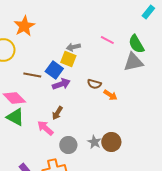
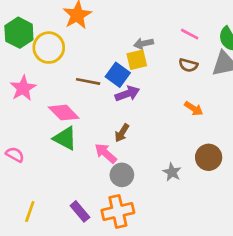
yellow square: (68, 59) -> (137, 60), turned -35
brown semicircle: (94, 84) -> (188, 65), moved
brown circle: (111, 142) -> (209, 157), moved
gray circle: (68, 145) -> (122, 175), moved

